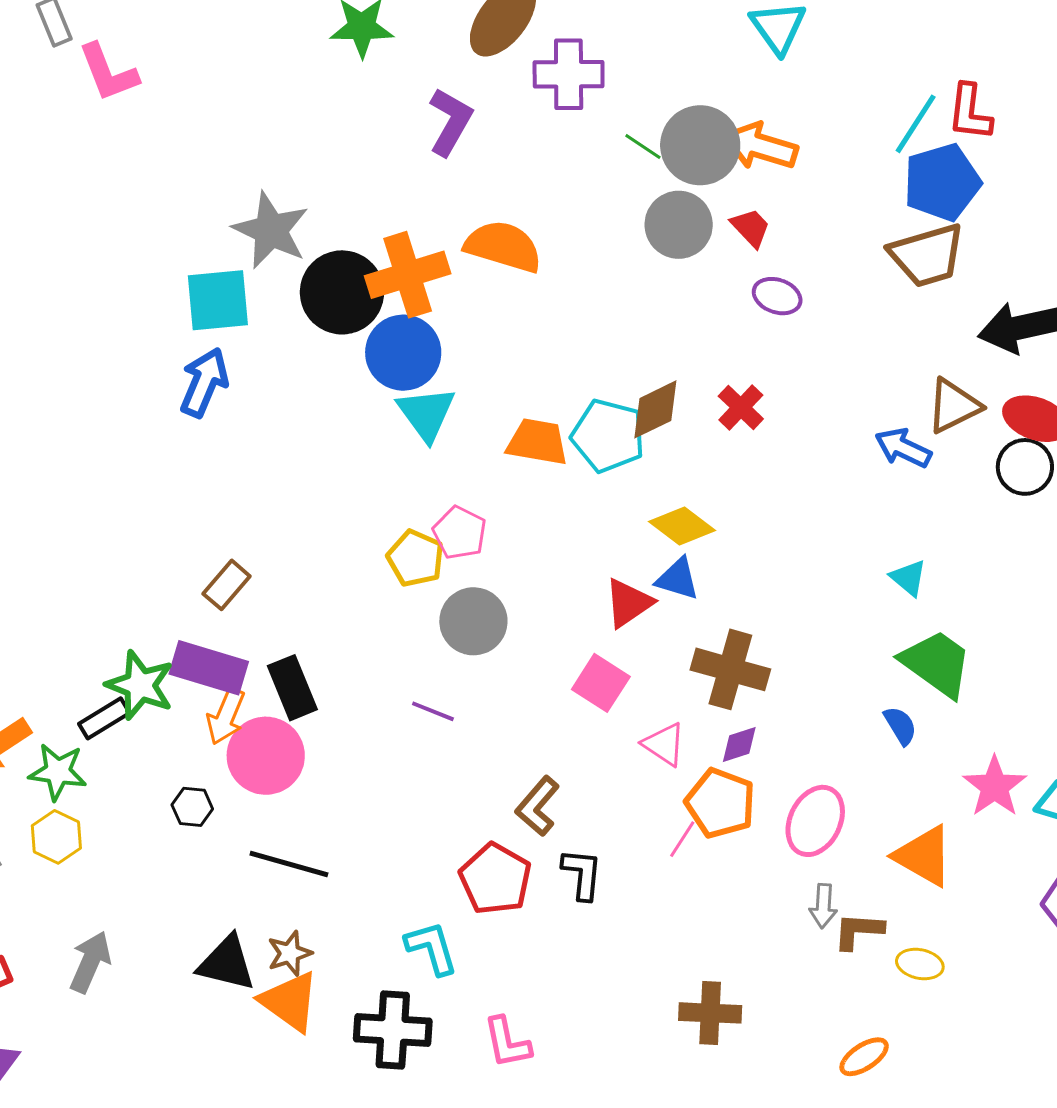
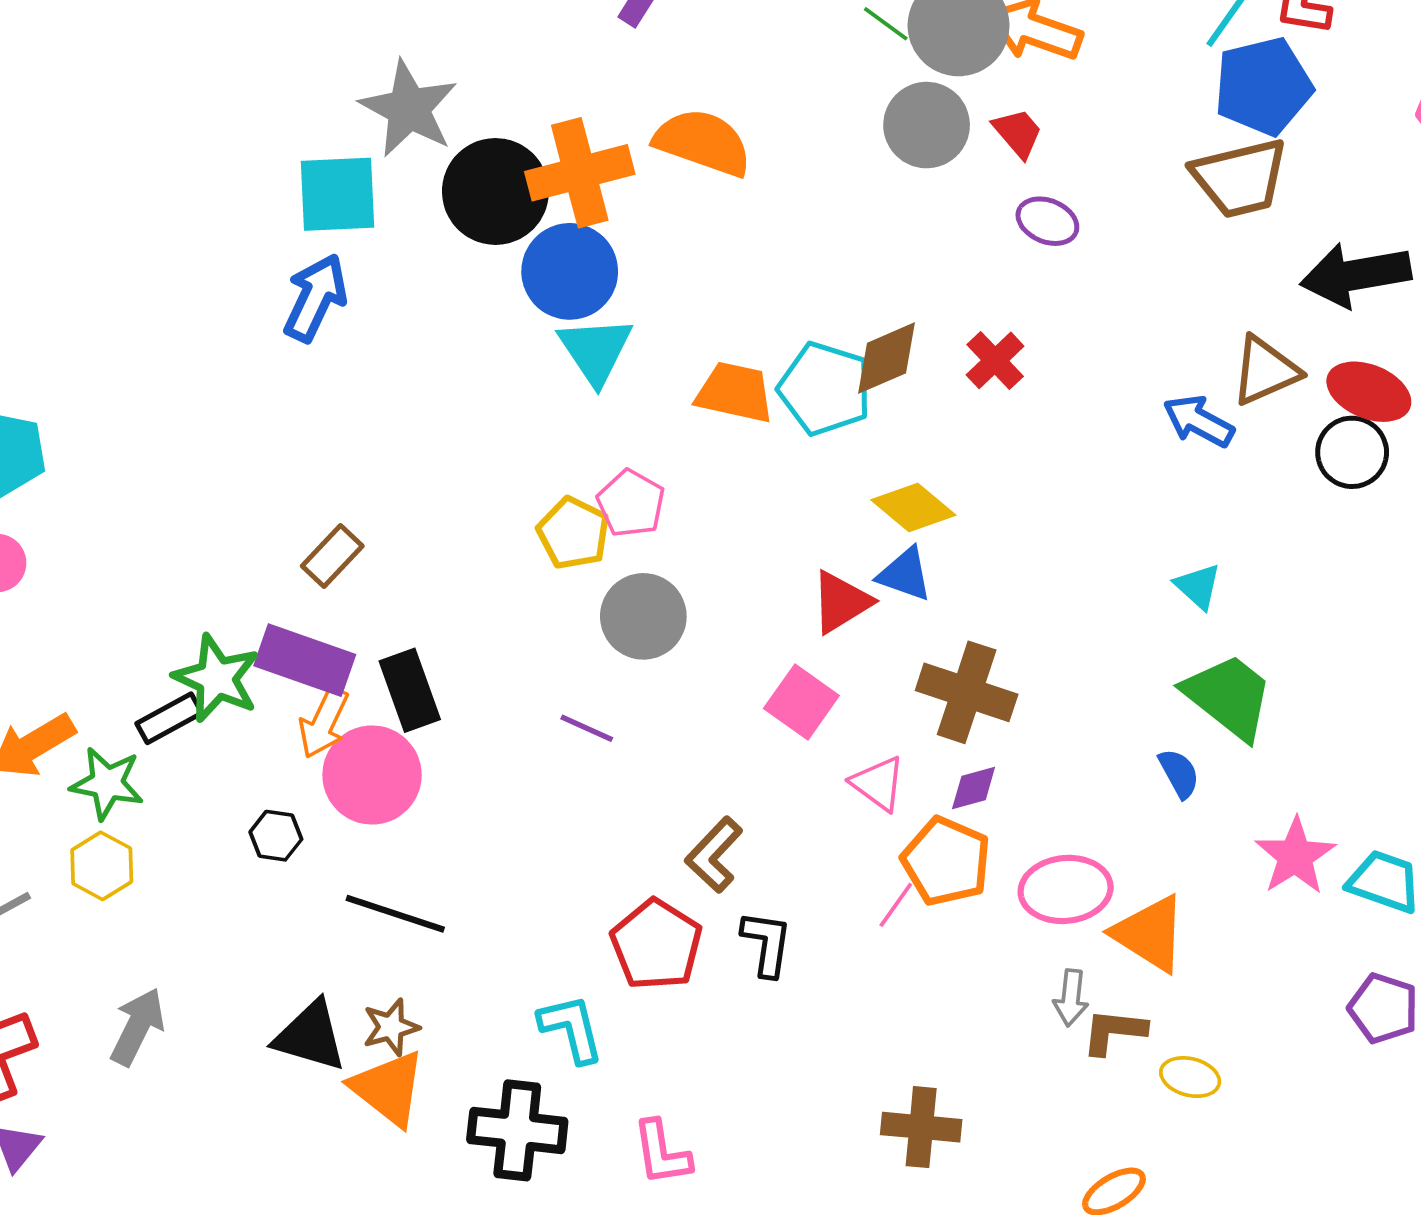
pink ellipse: (815, 821) -> (1066, 889), turned 56
orange triangle: (924, 856) -> (1150, 934), moved

